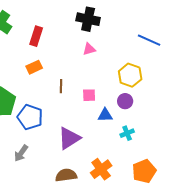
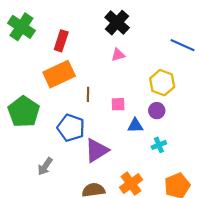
black cross: (88, 19) -> (117, 23), turned 30
orange rectangle: (34, 67) -> (59, 74), size x1.8
blue pentagon: (30, 117) -> (71, 128), moved

